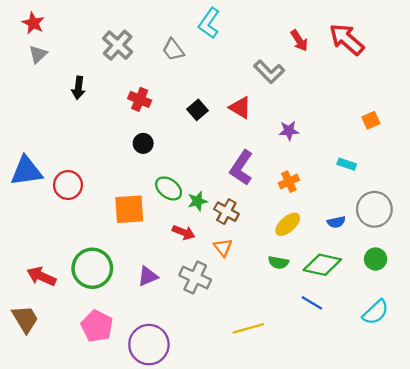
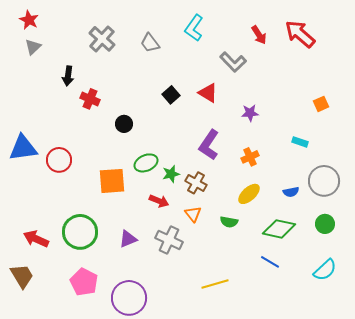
cyan L-shape: (209, 23) -> (194, 28), moved
red cross: (140, 99) -> (90, 99), moved
green ellipse: (169, 188) -> (146, 163), turned -60
green semicircle: (278, 262) -> (229, 222), moved

